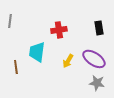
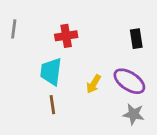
red cross: (59, 30) -> (66, 36), moved
brown line: (16, 67) -> (52, 105), moved

